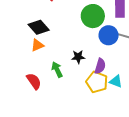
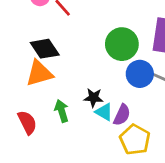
orange triangle: (37, 45) -> (39, 73), size x1.5
cyan triangle: (116, 81) -> (104, 112), moved
yellow pentagon: (97, 82) -> (135, 140), moved

